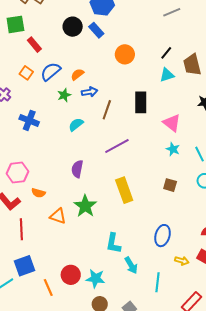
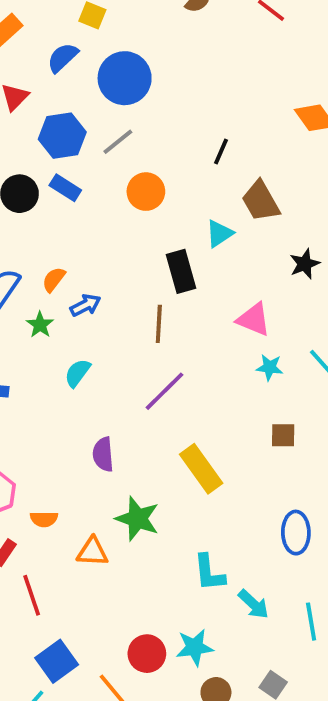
gray line: (172, 12) -> (118, 142), moved
black line: (166, 53) -> (221, 151), moved
orange circle: (125, 54) -> (146, 192), moved
black rectangle: (141, 102) -> (181, 271), moved
brown line: (107, 110) -> (159, 324), moved

